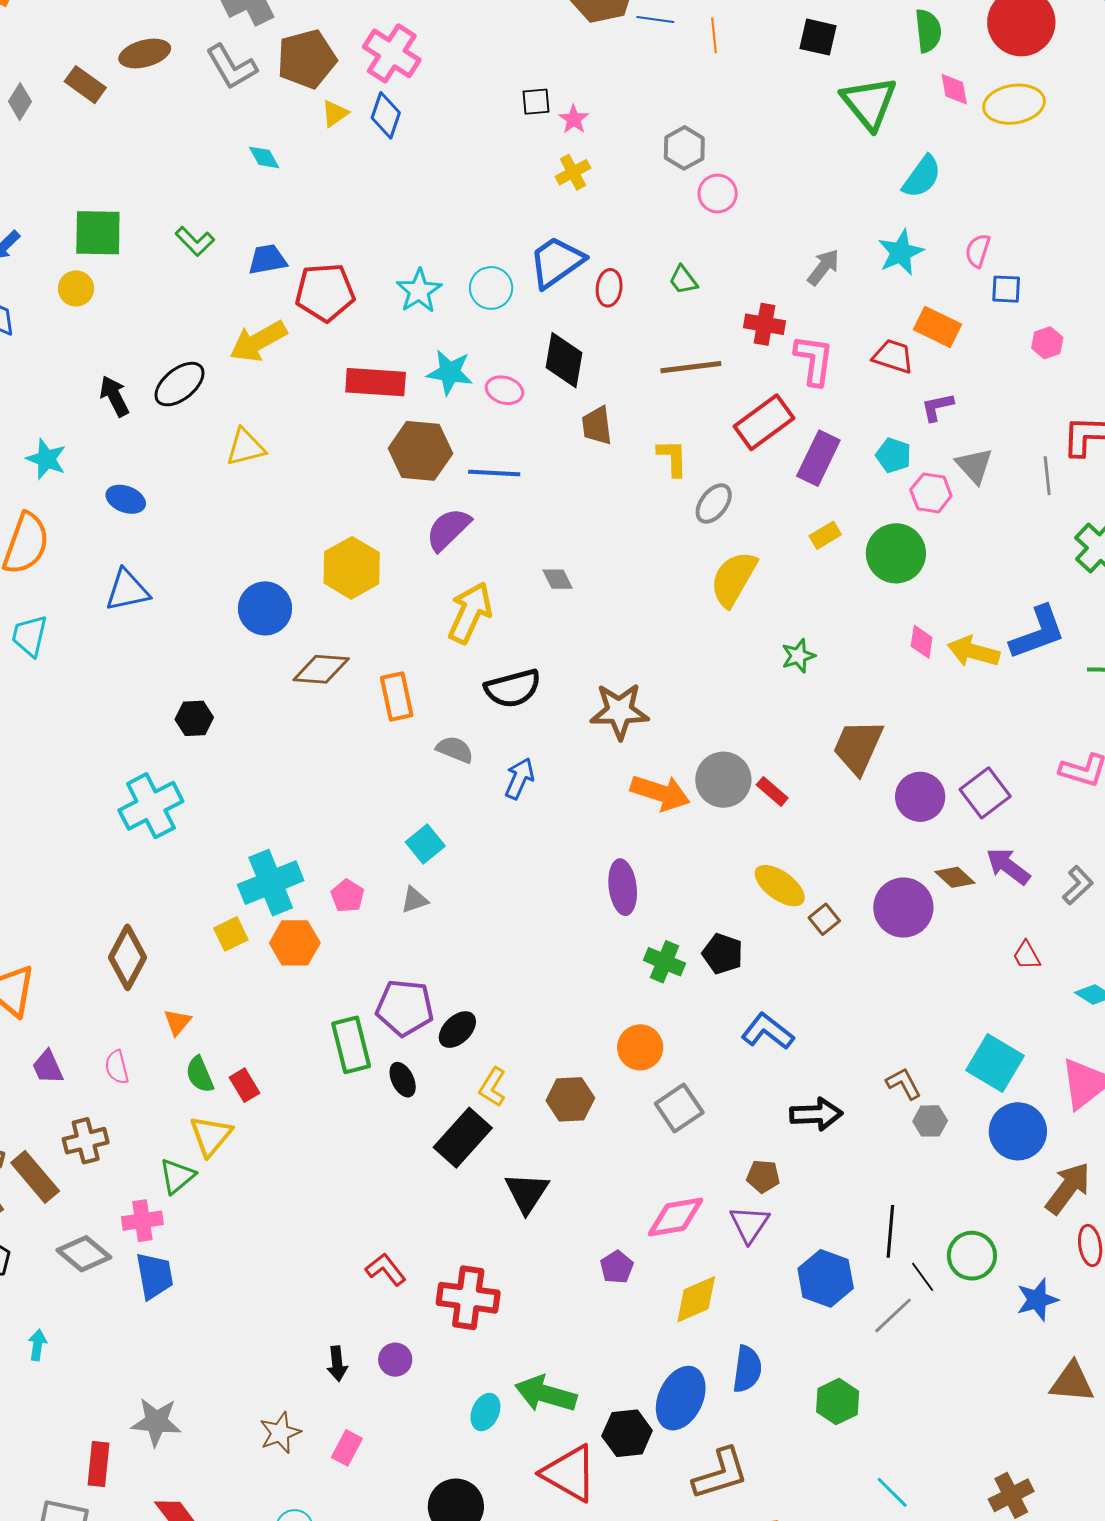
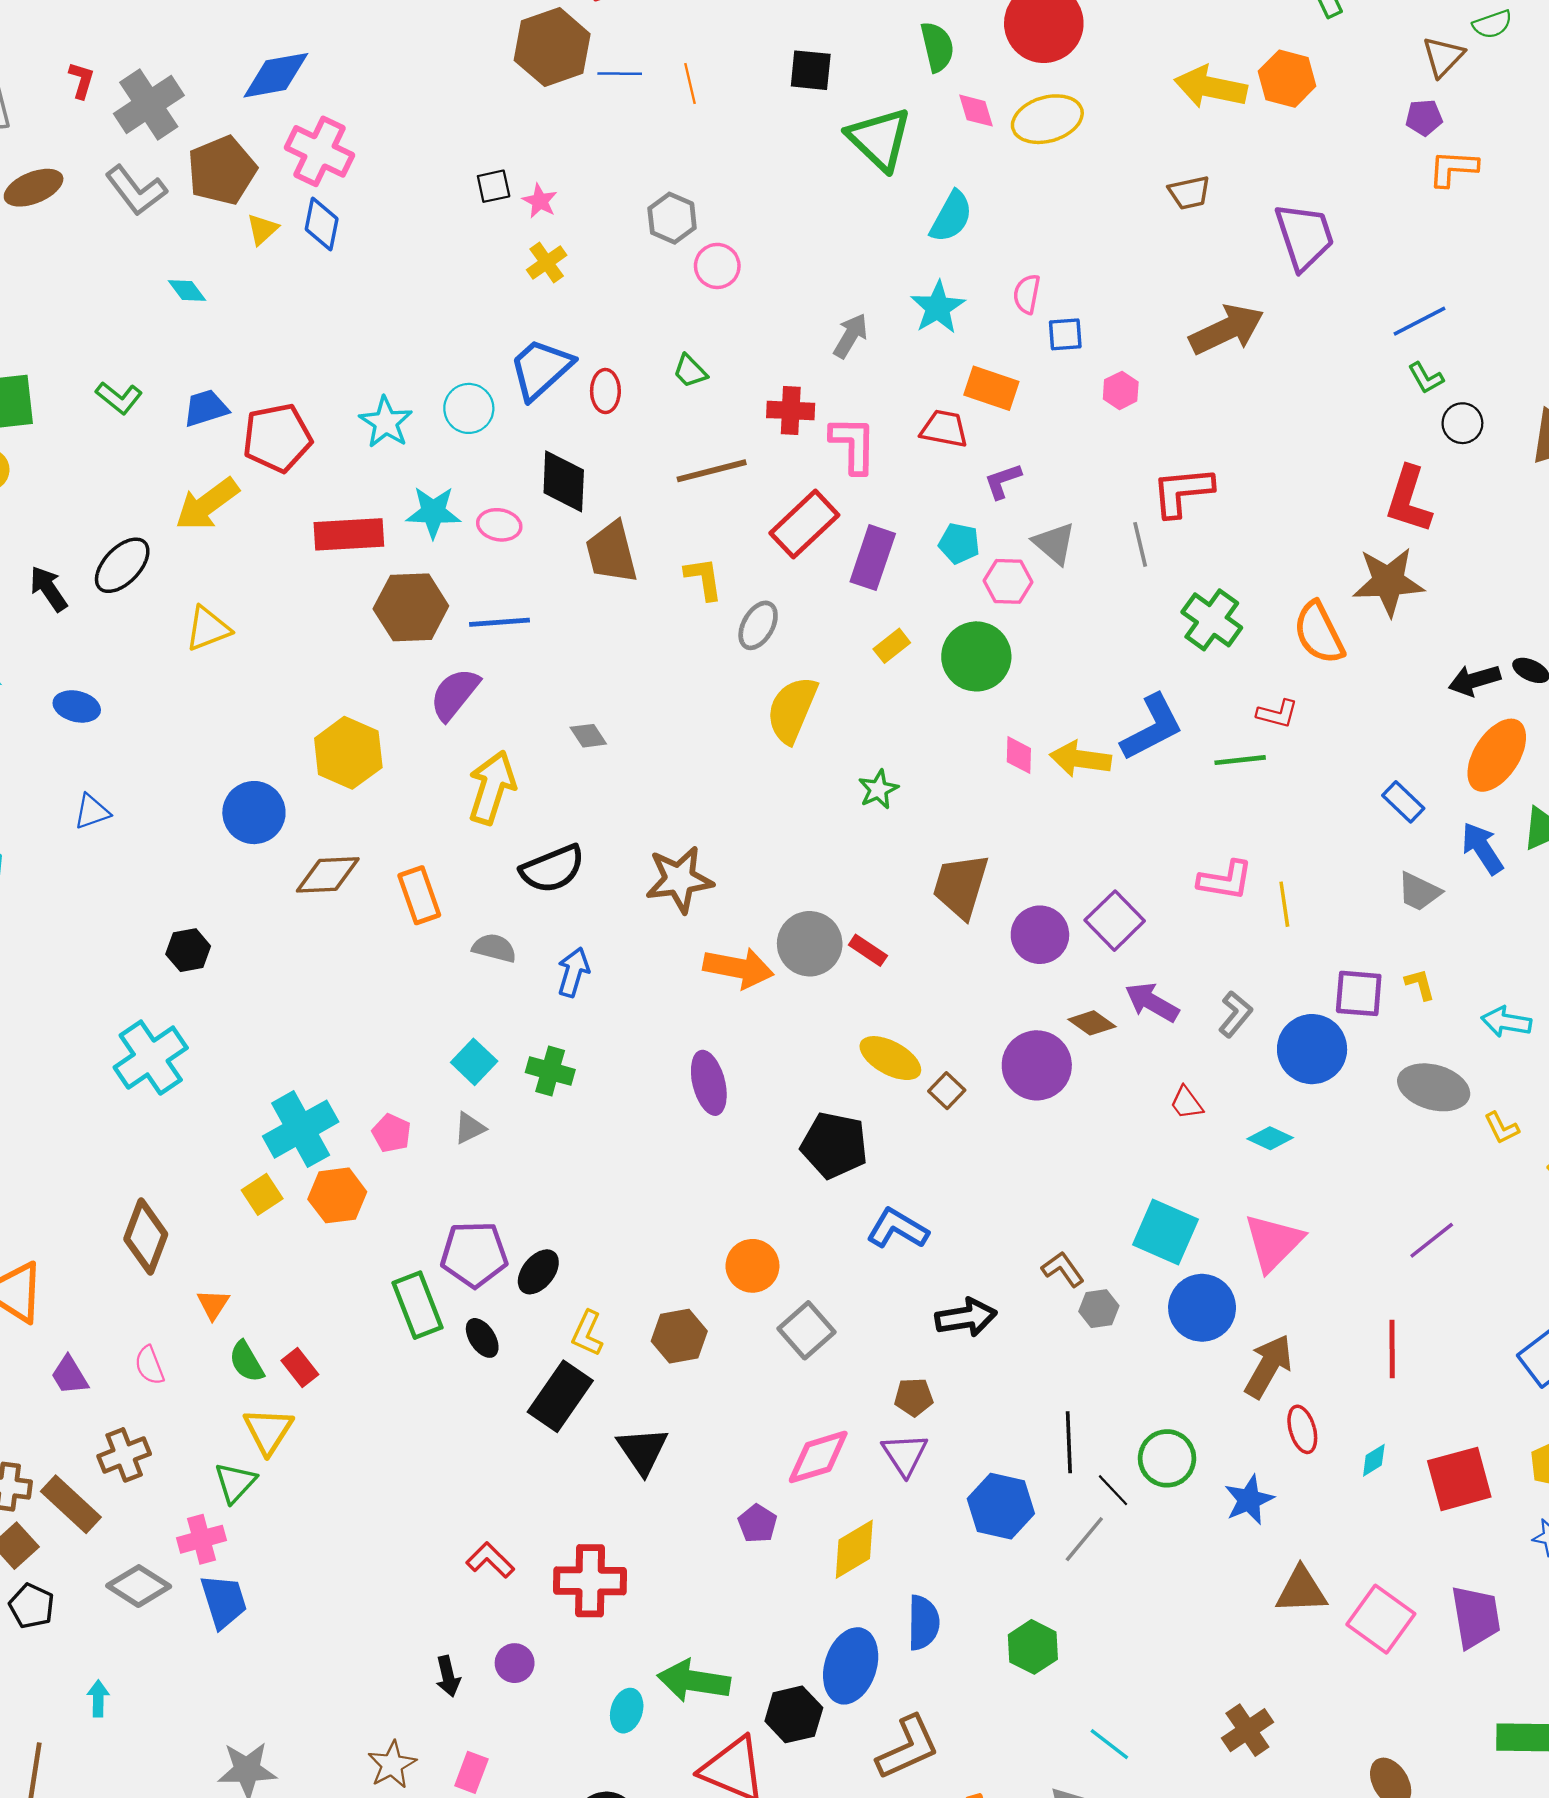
brown trapezoid: (597, 426) -> (611, 552), size x1.4
blue triangle: (127, 590) -> (92, 812), size x0.7
black pentagon: (723, 954) -> (834, 1145), size x1.4
green cross: (665, 962) -> (550, 1071), moved

